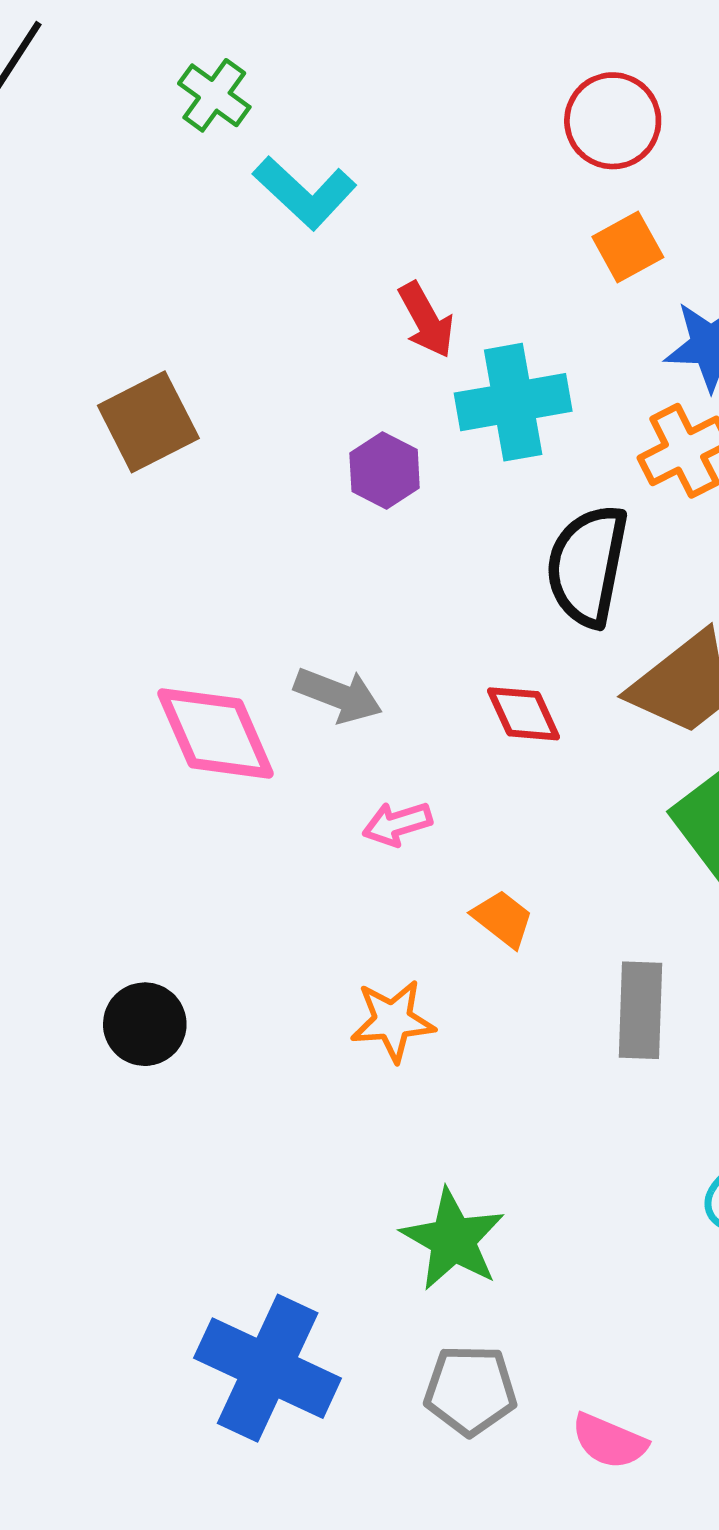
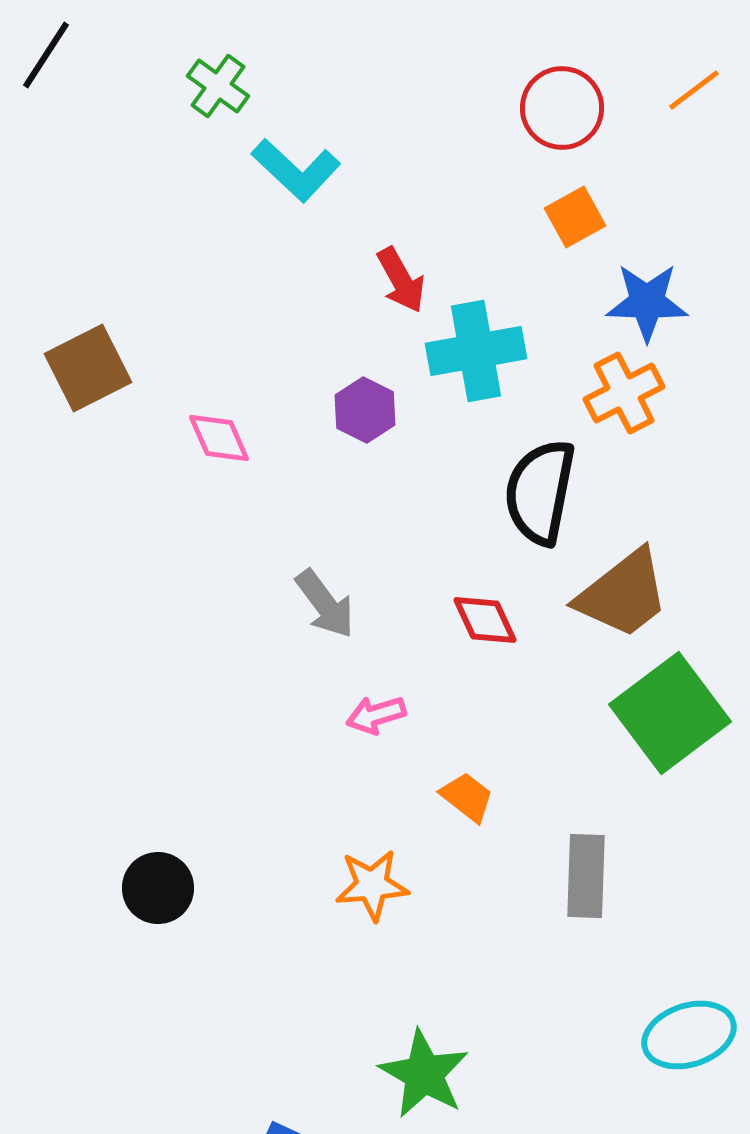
brown square: (148, 422) -> (88, 368), moved
gray arrow: (338, 695) -> (325, 604), turned 32
pink diamond: (215, 733) -> (219, 438), moved, size x0.6

